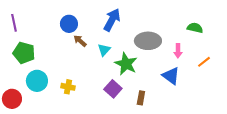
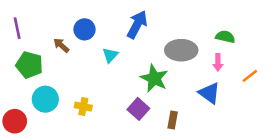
green semicircle: (195, 28) -> (225, 37), moved
brown arrow: (80, 41) -> (61, 45), moved
cyan triangle: (104, 50) -> (110, 55), moved

